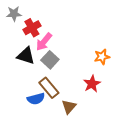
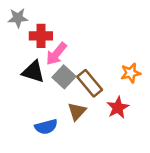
red cross: (32, 28) -> (41, 36), turned 30
brown rectangle: (49, 88) -> (90, 83), moved
brown triangle: (69, 107) -> (77, 111), moved

